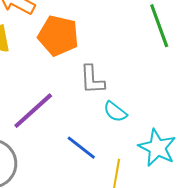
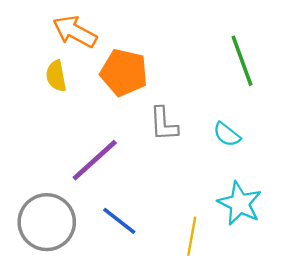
cyan semicircle: (115, 112) -> (227, 134), moved
blue line: (81, 148) -> (119, 221), moved

